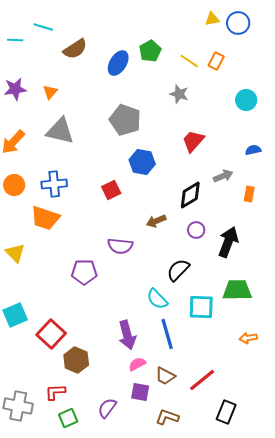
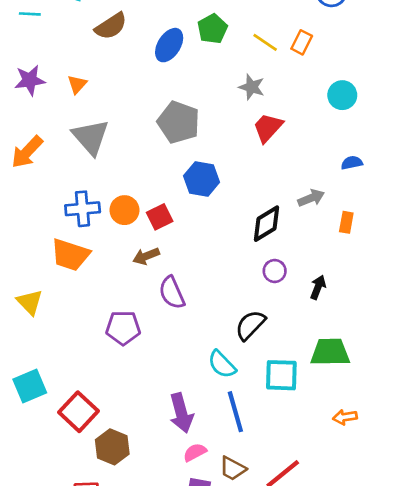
gray triangle: (60, 131) -> (91, 137), turned 36
red trapezoid: (193, 141) -> (268, 128), moved
orange circle: (14, 185) -> (124, 210), moved
brown arrow: (156, 221) -> (146, 256), moved
black arrow: (228, 242) -> (318, 287), size x0.6
purple semicircle: (120, 246) -> (172, 293), turned 60

